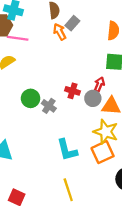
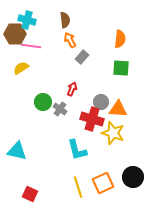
gray rectangle: (72, 23) -> (82, 57), moved
red arrow: (99, 84) -> (72, 89), moved
red cross: (72, 91) -> (92, 119), moved, size x1.6
orange square: (103, 152) -> (103, 183), moved

